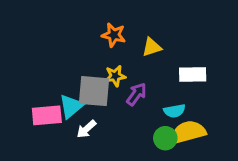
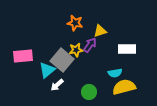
gray square: (94, 91) -> (62, 60), turned 35
purple arrow: (136, 94) -> (90, 45), moved
pink rectangle: (47, 115) -> (23, 56), moved
green circle: (165, 138) -> (89, 92), moved

